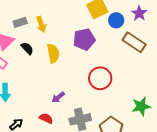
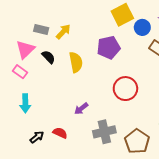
gray rectangle: (20, 22) -> (41, 30), turned 32
yellow arrow: (41, 24) -> (63, 32), turned -119
red semicircle: (46, 118) -> (60, 133), moved

